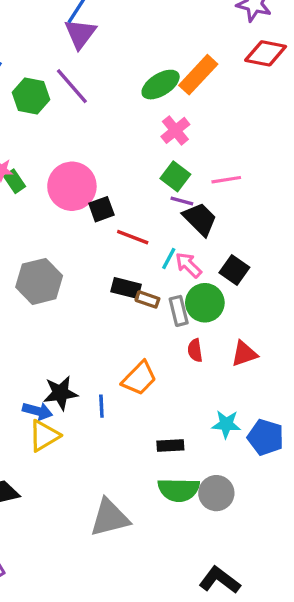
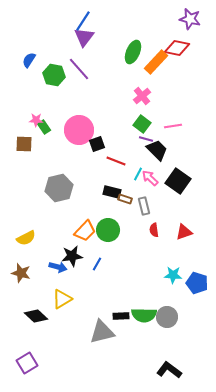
red diamond: (266, 53) -> (177, 48), moved
green ellipse: (161, 85) -> (133, 52), moved, turned -35
black square: (234, 270) -> (178, 181), size x1.4
green circle: (205, 303) -> (108, 230), moved
orange trapezoid: (139, 378) -> (85, 231), moved
blue line: (101, 406) -> (97, 264), turned 32
yellow triangle: (44, 436) -> (62, 299), moved
black rectangle: (170, 446) -> (121, 316), moved

